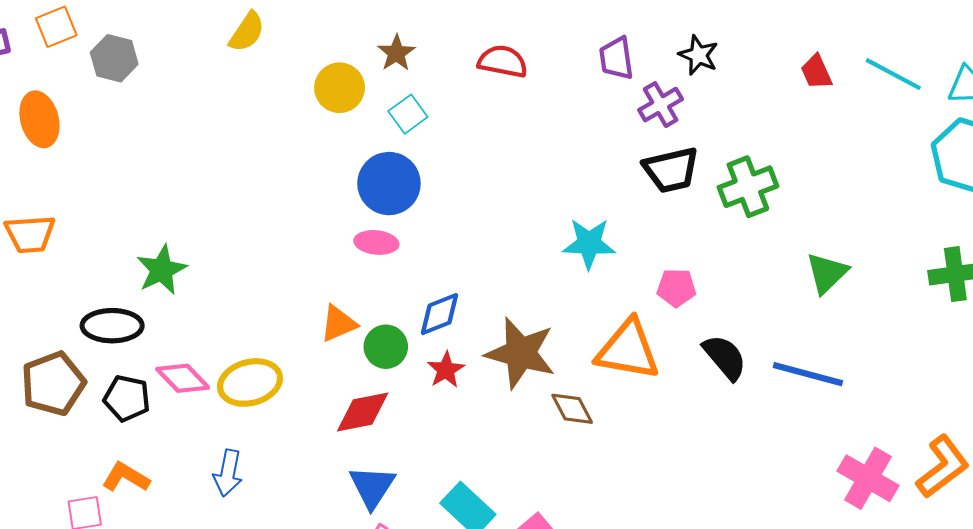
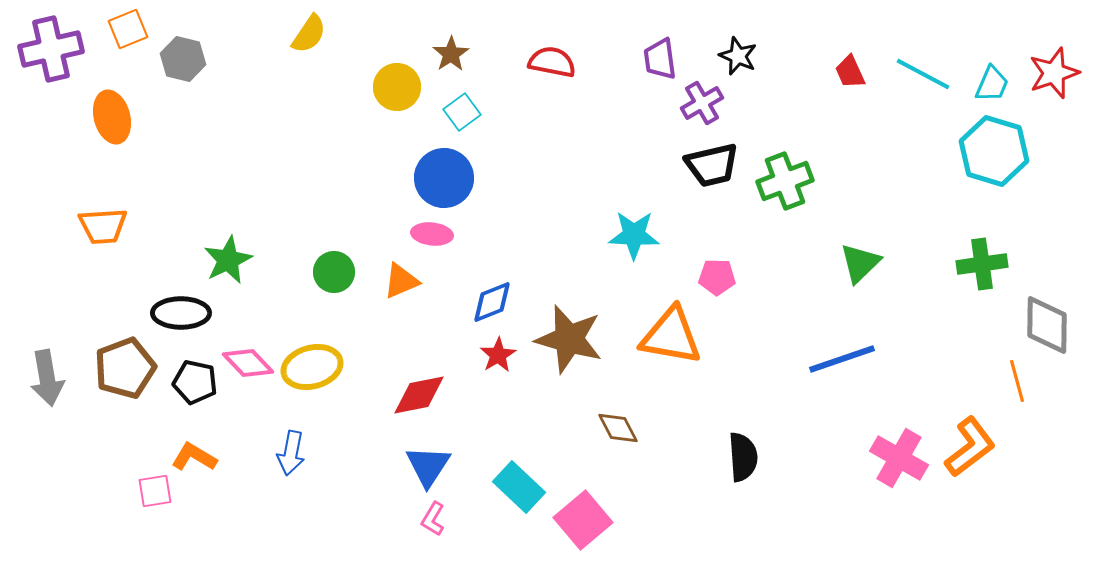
orange triangle: (338, 324) -> (401, 281), moved
green circle: (386, 347) -> (334, 272), moved
black semicircle: (725, 357) -> (743, 457), moved, turned 36
blue line: (808, 374) -> (842, 359), turned -34
brown diamond: (572, 409) -> (618, 428), moved

